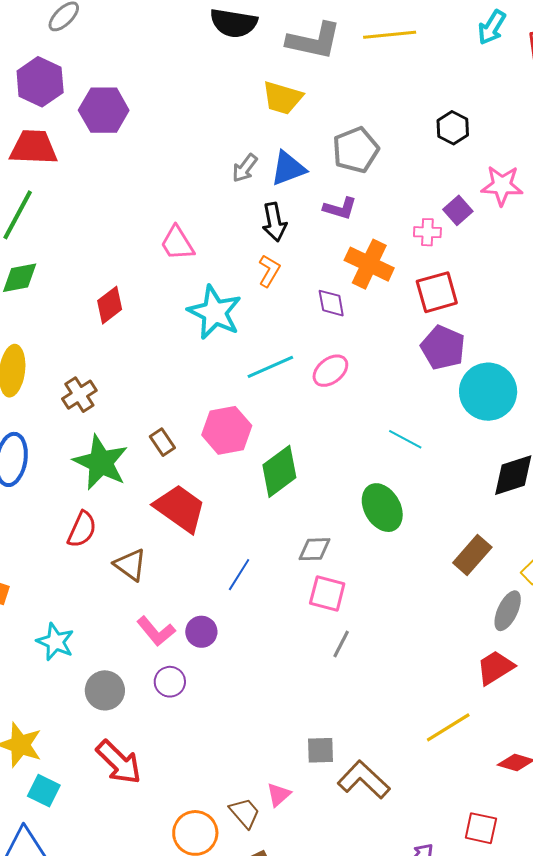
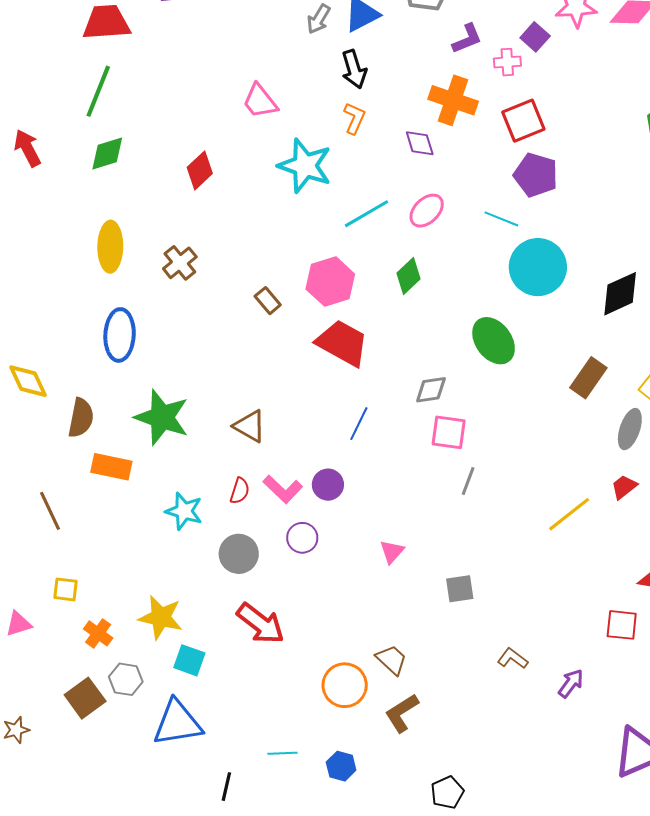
purple L-shape: (340, 208) -> (467, 39), moved, turned -32
cyan circle: (488, 392) -> (538, 267), moved
cyan line: (405, 439) -> (501, 219), moved
green star: (101, 462) -> (162, 417), moved
green diamond: (279, 471) -> (409, 276), moved, size x0.7
red trapezoid: (180, 508) -> (342, 343), moved
red semicircle: (82, 529) -> (240, 491), moved, size x0.7
red trapezoid: (495, 668) -> (624, 487), size x0.7
yellow line: (448, 727) -> (569, 514), moved
brown L-shape: (364, 780) -> (513, 658), moved, size x0.6
pink triangle: (279, 795) -> (392, 552), moved
red square: (481, 828) -> (622, 625), moved

